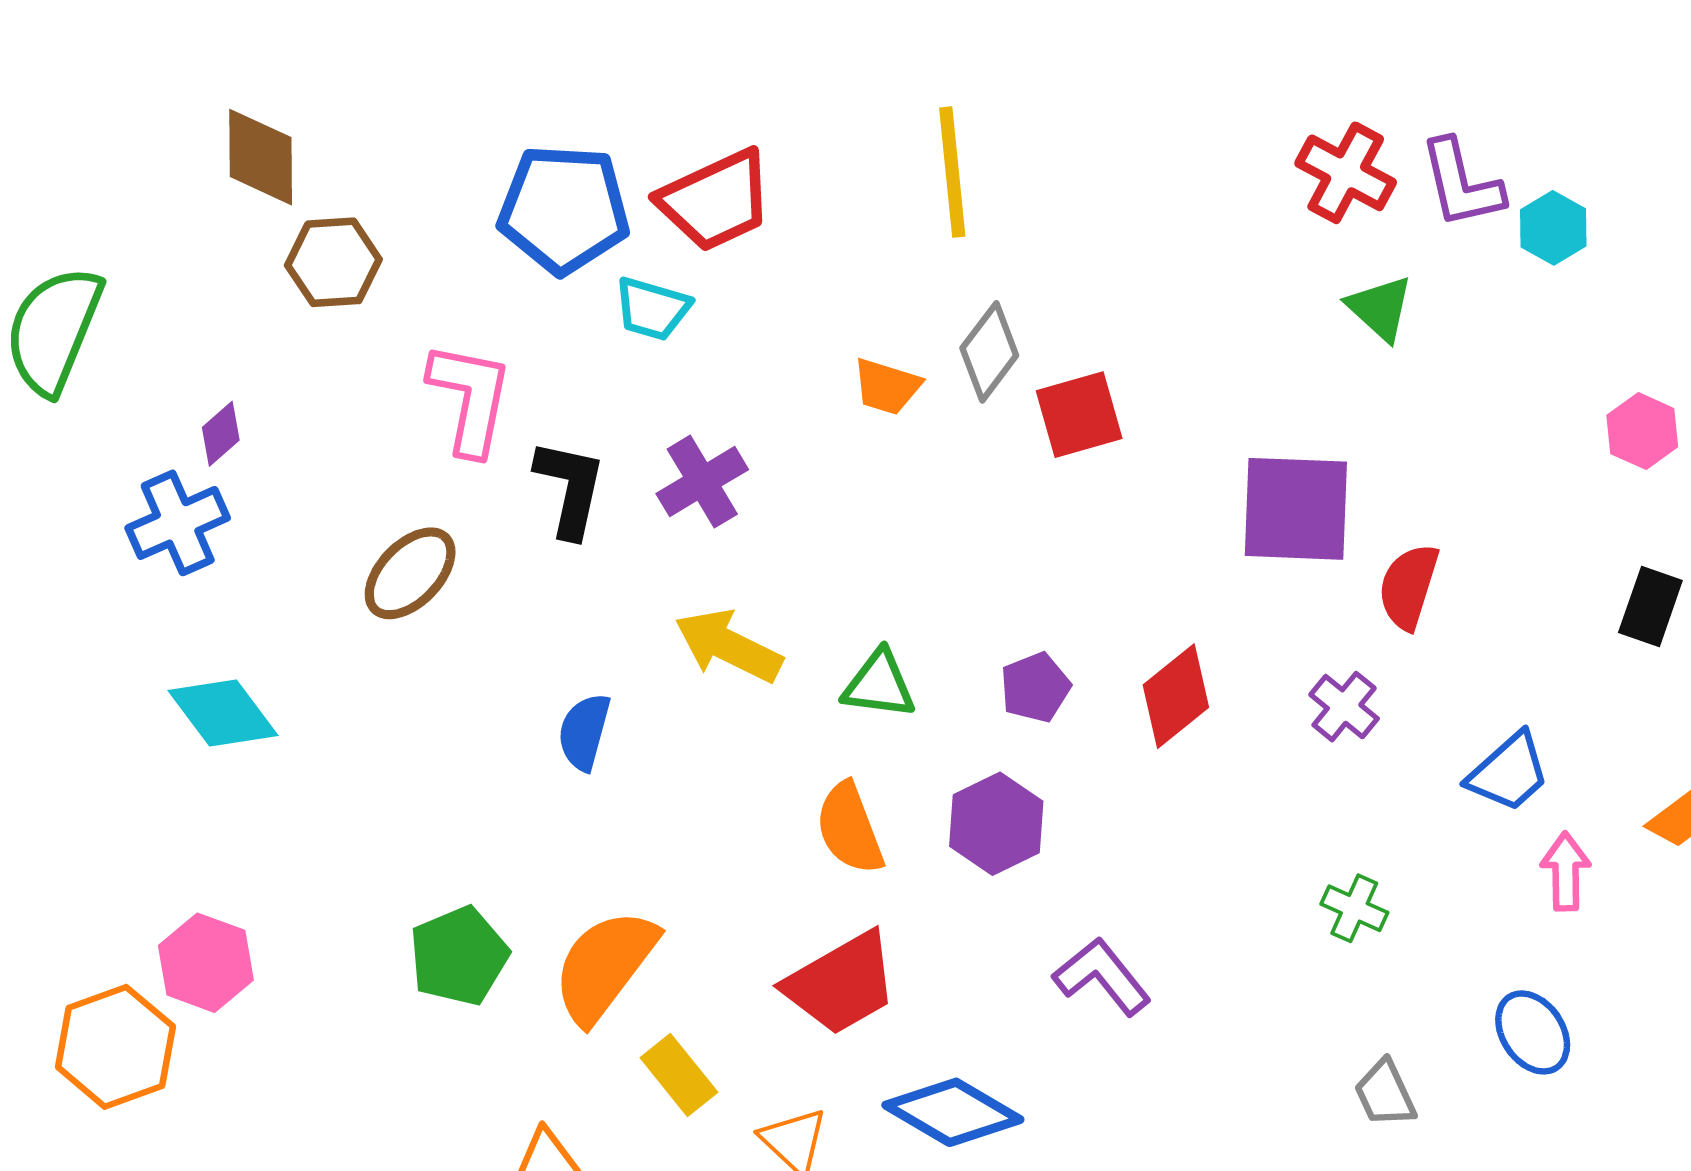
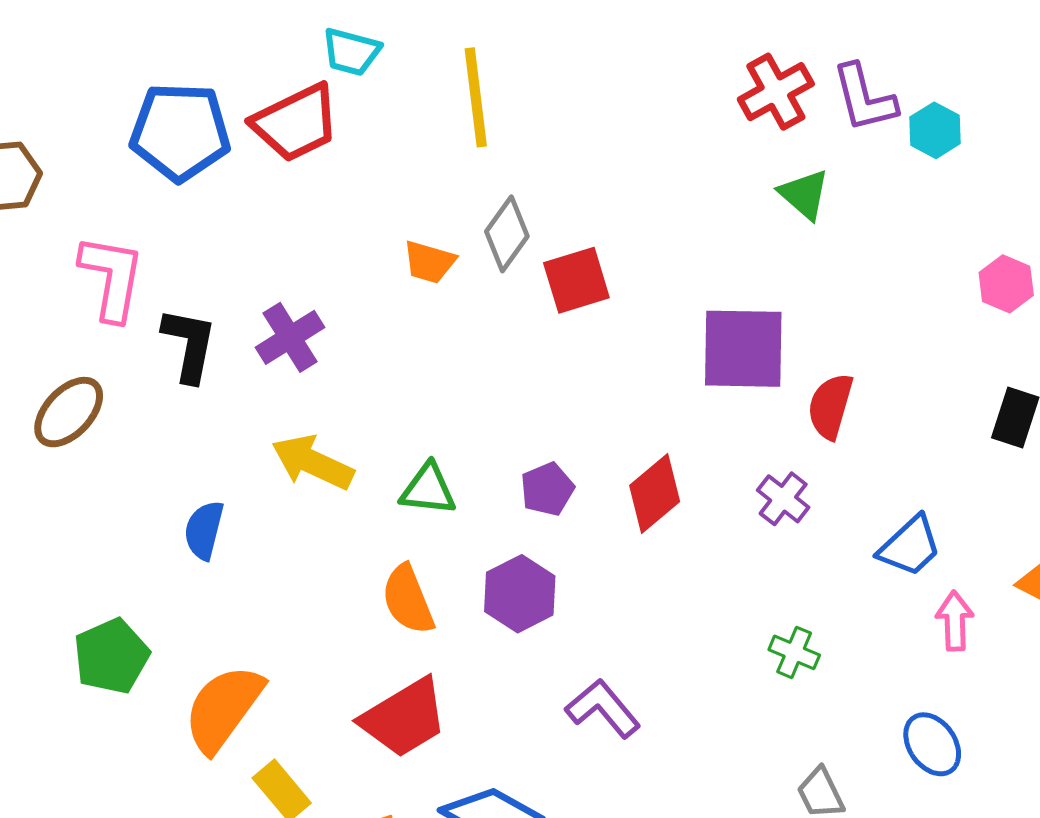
red cross: (1346, 173) -> (776, 92), turned 34
cyan trapezoid: (652, 309) -> (351, 52), moved
green pentagon: (459, 956) -> (111, 656), moved

